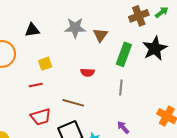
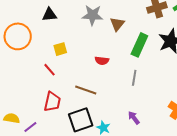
red line: (36, 85) -> (49, 70), turned 56
red trapezoid: (41, 117) -> (52, 102), turned -65

